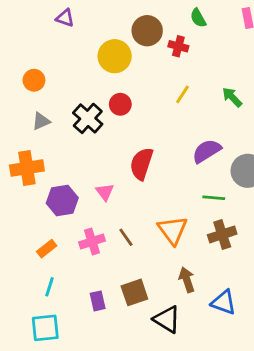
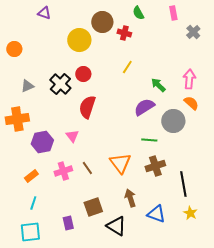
orange circle: (34, 80) -> (14, 49), moved
green arrow: (232, 97) -> (158, 85), moved
red semicircle: (142, 164) -> (87, 107), moved
purple rectangle: (98, 301) -> (68, 223), moved

